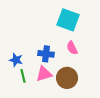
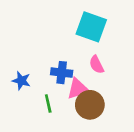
pink triangle: (44, 74) -> (78, 89), moved
green line: (23, 76) -> (48, 103), moved

